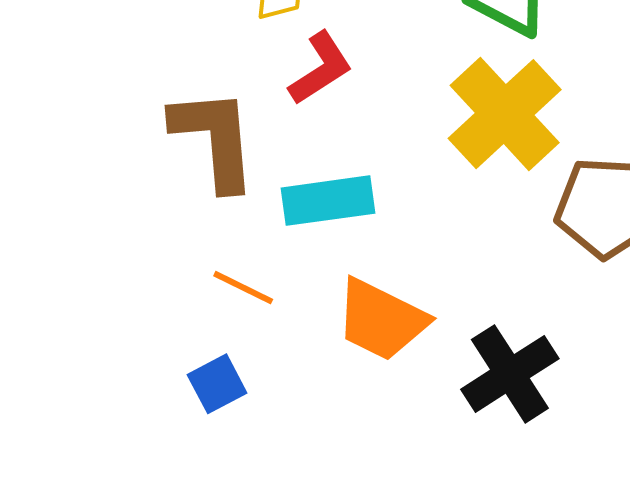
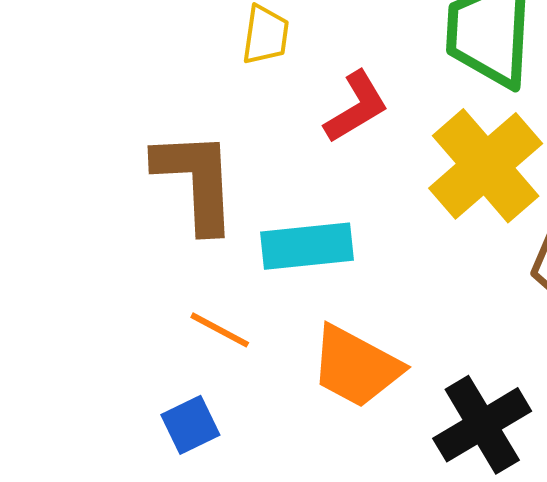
red L-shape: (321, 68) -> (356, 107), moved

